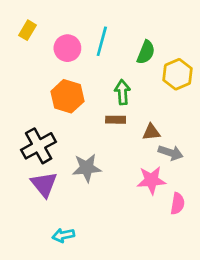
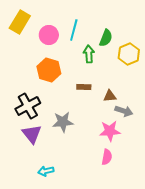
yellow rectangle: (28, 30) -> (20, 22), size x1.6
green arrow: (122, 92) -> (89, 54), moved
pink semicircle: (178, 204) -> (107, 157), moved

